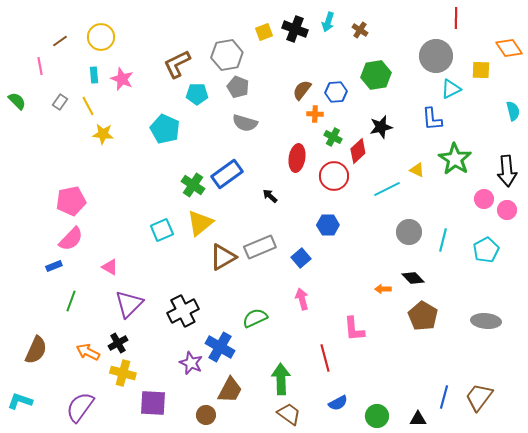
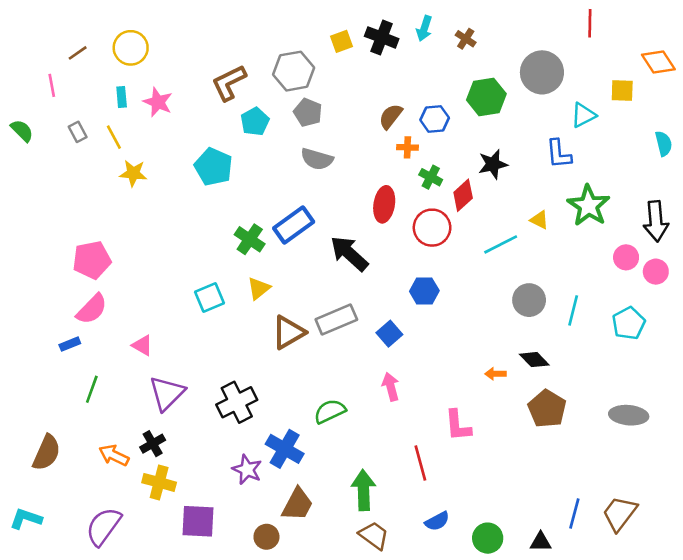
gray circle: (436, 56) -> (542, 72), moved
cyan pentagon: (197, 94) -> (255, 122), turned -30
gray rectangle: (60, 102) -> (78, 132), turned -63
black arrow: (270, 196) -> (349, 253), size x2.0
yellow triangle: (200, 223) -> (259, 288), size x0.7

